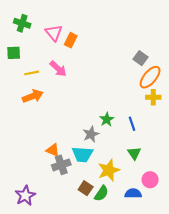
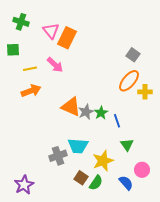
orange rectangle: (71, 40) -> (67, 38), size x1.5
orange ellipse: (150, 77) -> (129, 81), moved
blue line: (132, 124) -> (117, 121), moved
gray star: (91, 134) -> (86, 112), moved
orange triangle: (53, 150) -> (71, 107), moved, size x1.5
blue semicircle: (133, 193) -> (126, 183), turned 49

